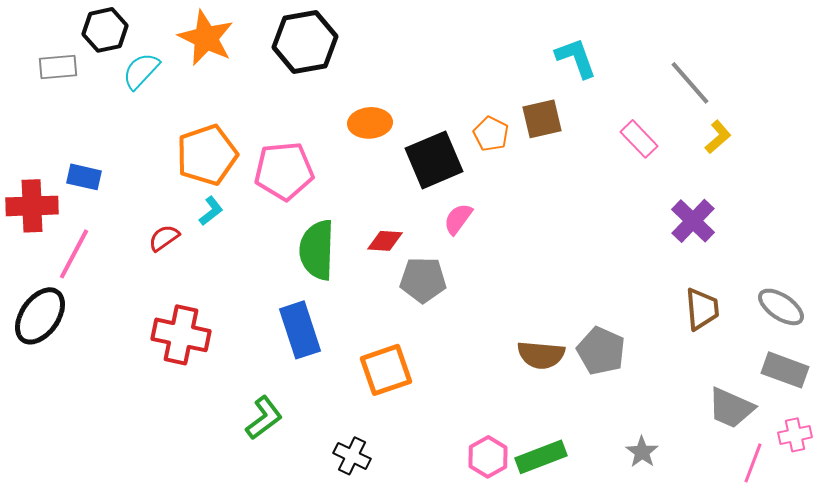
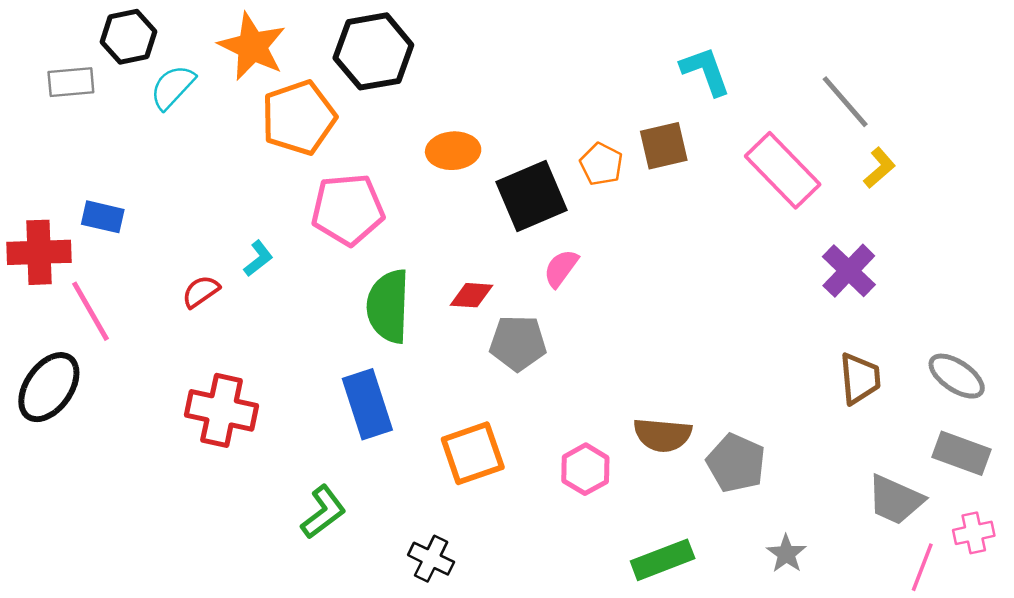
pink rectangle: (639, 139) -> (783, 170), size x1.6
orange pentagon: (207, 155) -> (299, 118), moved
pink line: (74, 254) -> (90, 311), turned -58
gray pentagon: (601, 351) -> (736, 463), moved
pink hexagon: (488, 457) -> (585, 469), moved

